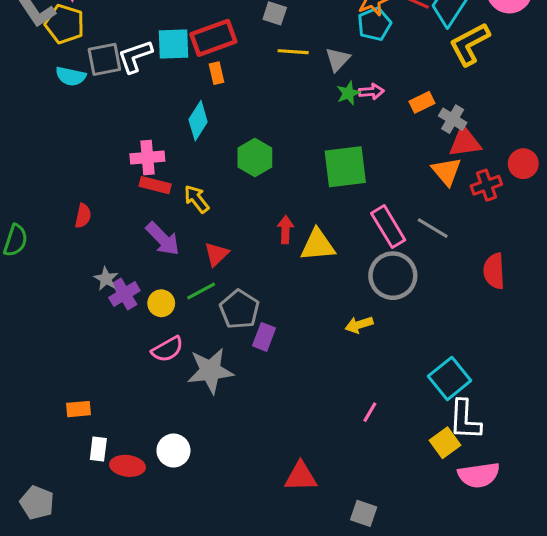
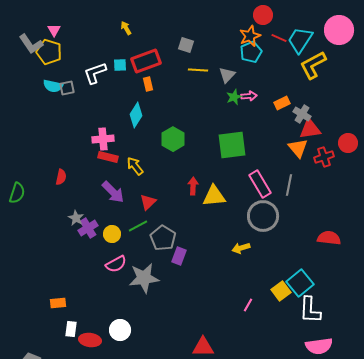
cyan square: (173, 44) -> (120, 65), size x0.6
gray square: (104, 59) -> (67, 88), moved, size x0.7
gray line: (433, 228) -> (289, 185), turned 70
red semicircle: (494, 271) -> (329, 238), moved, turned 100
yellow square: (445, 443) -> (281, 291), moved

